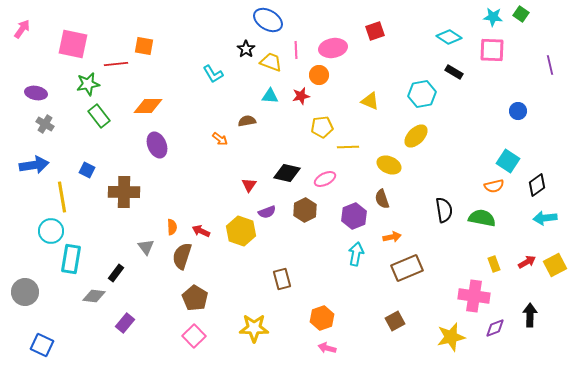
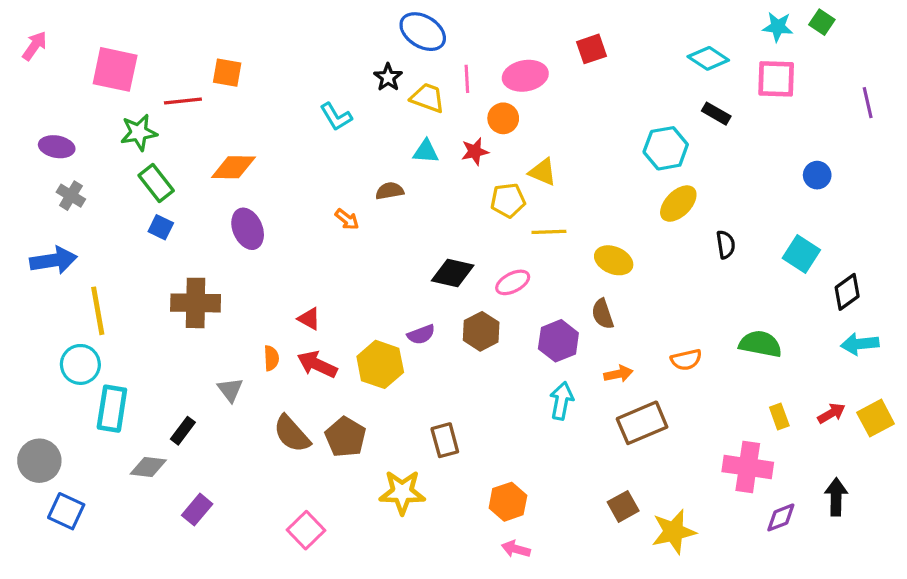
yellow triangle: (370, 101) -> (543, 172), moved
yellow ellipse: (416, 136) -> (678, 204), moved
blue square: (87, 170) -> (161, 227), moved
red triangle: (249, 185) -> (309, 319), moved, turned -35
orange semicircle: (494, 186) -> (686, 360), moved
black semicircle: (444, 210) -> (726, 245), moved, size x0.7
red arrow: (201, 231) -> (317, 364), size x1.4
brown semicircle: (182, 256) -> (292, 434), moved, turned -60
brown pentagon: (195, 298) -> (345, 437), moved
yellow star: (254, 328) -> (402, 492), moved
yellow star: (451, 337) -> (674, 532), moved
blue square: (42, 345) -> (66, 511), moved

